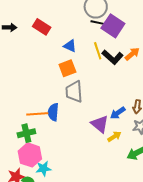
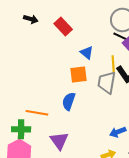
gray trapezoid: (74, 92) -> (107, 82), moved
blue semicircle: (53, 112) -> (69, 101), moved
purple triangle: (100, 124) -> (59, 141), moved

